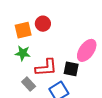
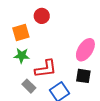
red circle: (43, 24) -> (42, 16), moved
black square: (71, 69) -> (83, 76), moved

